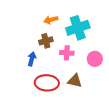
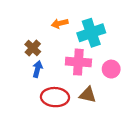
brown cross: (46, 41) -> (33, 48), moved, turned -32
pink cross: (67, 53) -> (78, 62), size x1.5

